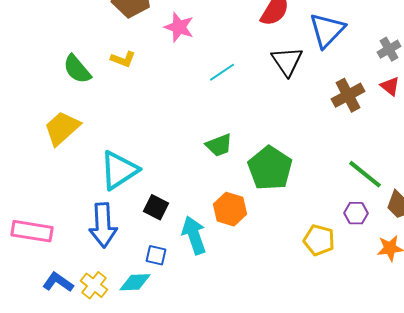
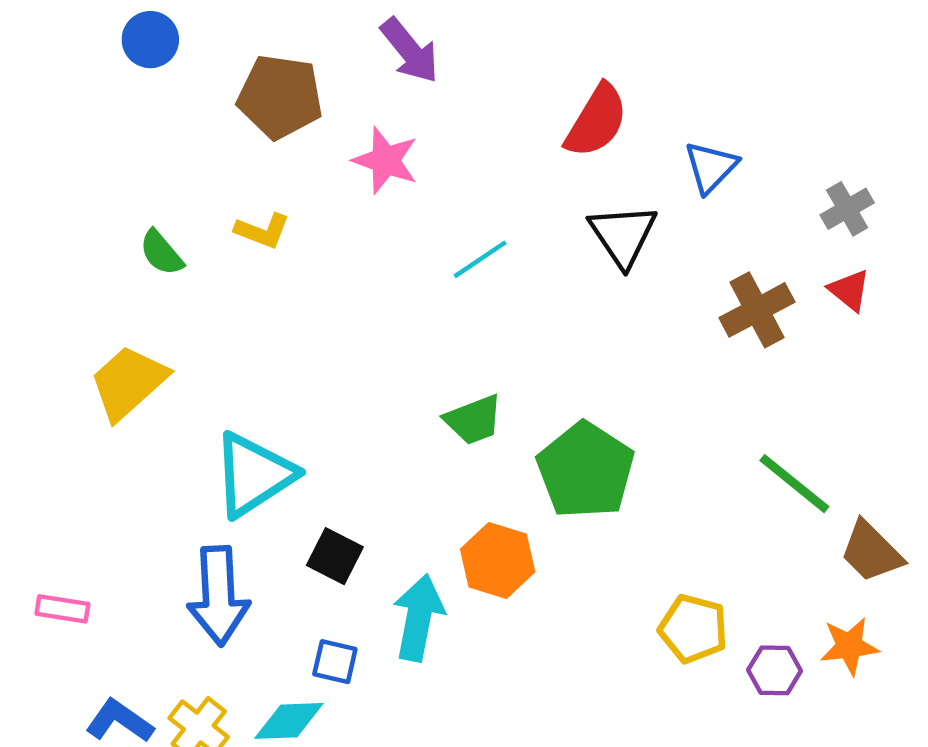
blue triangle: (327, 30) -> (711, 167), size x0.7
green semicircle: (77, 69) -> (161, 253), size x0.7
purple hexagon: (356, 213) -> (775, 670), moved
pink rectangle: (32, 231) -> (62, 609), size x0.6
cyan arrow: (194, 235) -> (419, 618), turned 30

